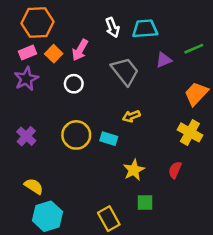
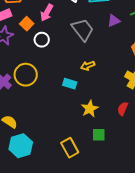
orange square: (54, 54) -> (27, 24), moved
yellow circle: (76, 135) -> (26, 75), moved

